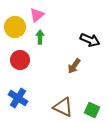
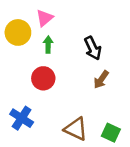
black arrow: (90, 40) -> (93, 48), moved, turned 42
red circle: (20, 60) -> (43, 78), moved
brown arrow: (74, 66) -> (101, 80), moved

